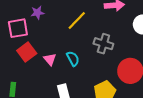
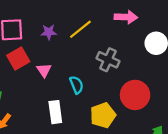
purple star: (37, 13) -> (49, 32), moved
cyan semicircle: (73, 59) -> (76, 85), moved

